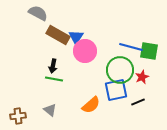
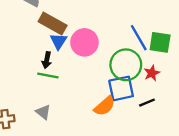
blue triangle: (76, 37) -> (58, 41), moved
blue line: (131, 47) -> (139, 38), turned 45
orange semicircle: (91, 105) -> (105, 106), moved

